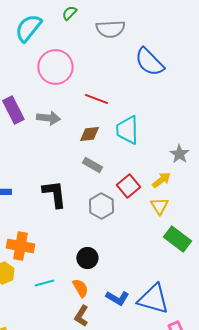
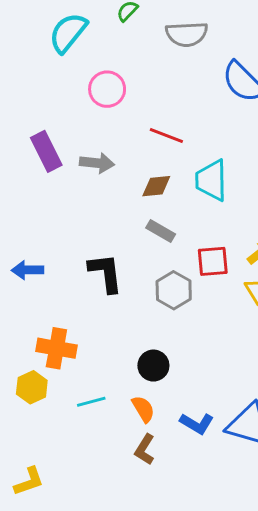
pink circle: (55, 67) -> (107, 89), size x0.7
red square: (128, 186) -> (213, 261), turned 35

